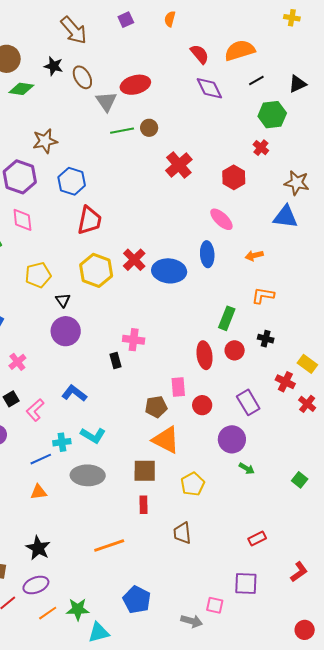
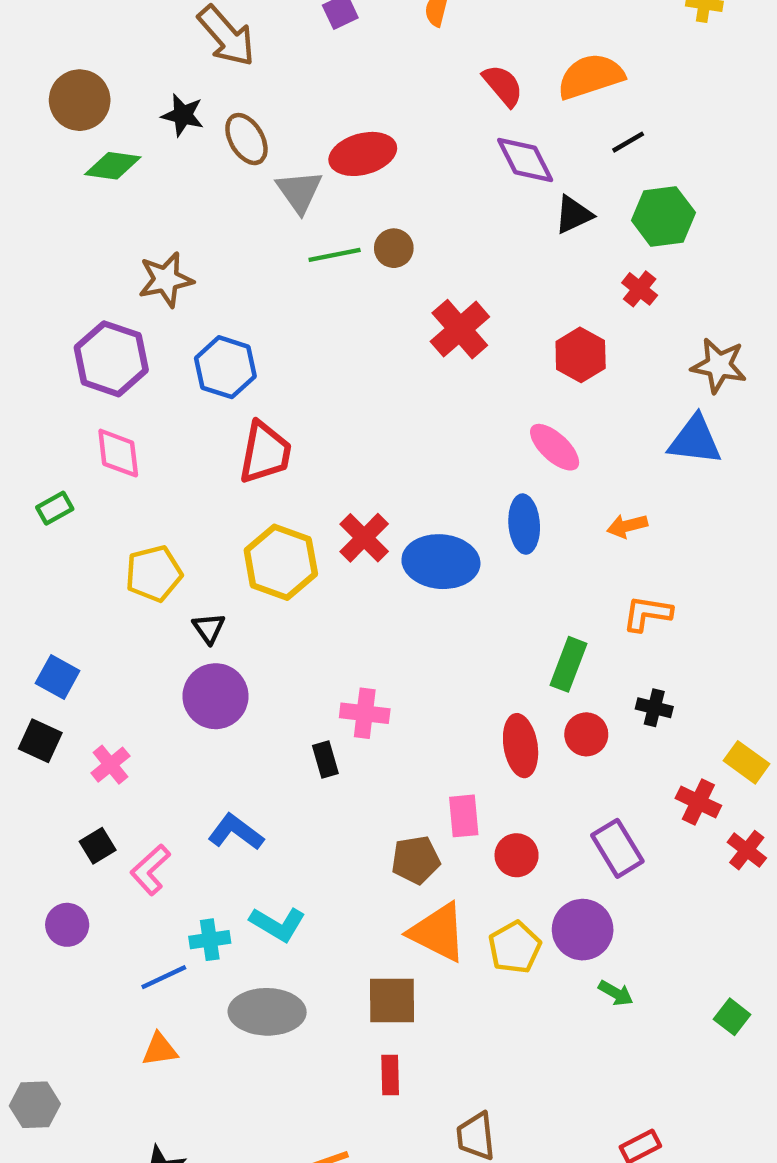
black triangle: (297, 84) -> (574, 215), moved
yellow pentagon: (193, 484) -> (515, 947), moved

